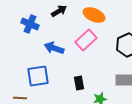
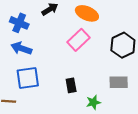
blue arrow: (54, 48) -> (21, 48), moved

